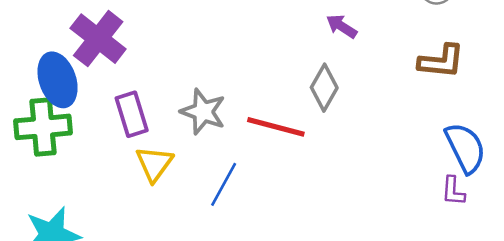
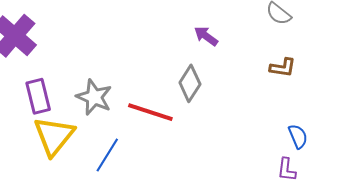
brown L-shape: (441, 61) -> (283, 68), size x0.7
blue semicircle: (465, 148) -> (298, 136), size x0.6
yellow triangle: (154, 164) -> (54, 136), size x1.4

